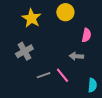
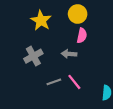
pink semicircle: (86, 35) -> (82, 36), moved
gray arrow: (76, 56) -> (69, 54), moved

